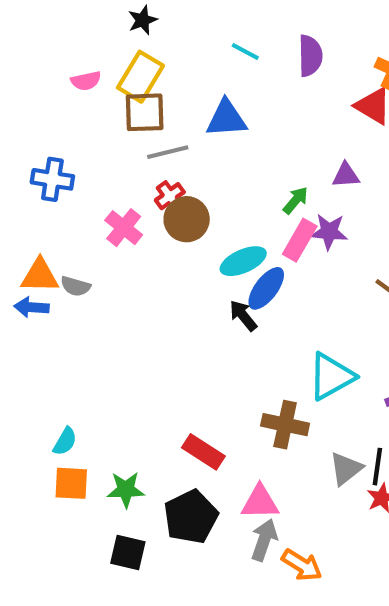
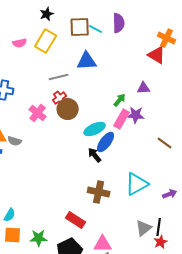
purple semicircle: (310, 56) -> (119, 23), moved
brown square: (145, 112) -> (80, 27), moved
brown cross: (285, 425) -> (99, 192), moved

